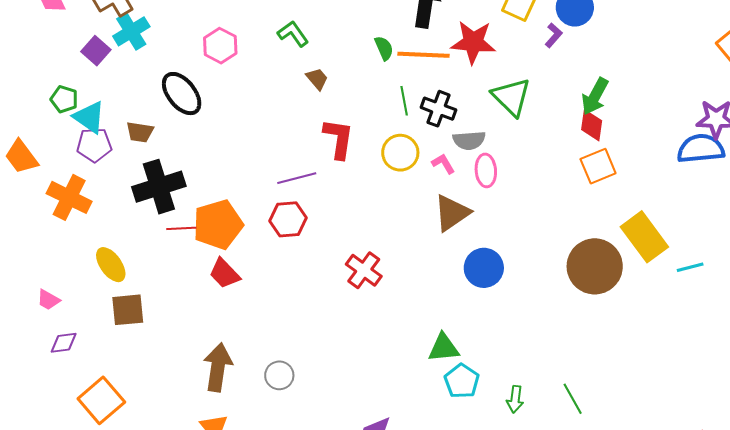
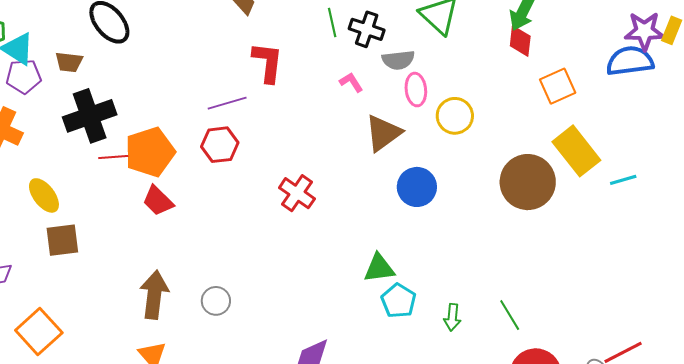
yellow circle: (400, 153) -> (455, 116), moved
pink L-shape: (443, 164) -> (351, 82), moved
orange square: (598, 166) -> (558, 86), moved

